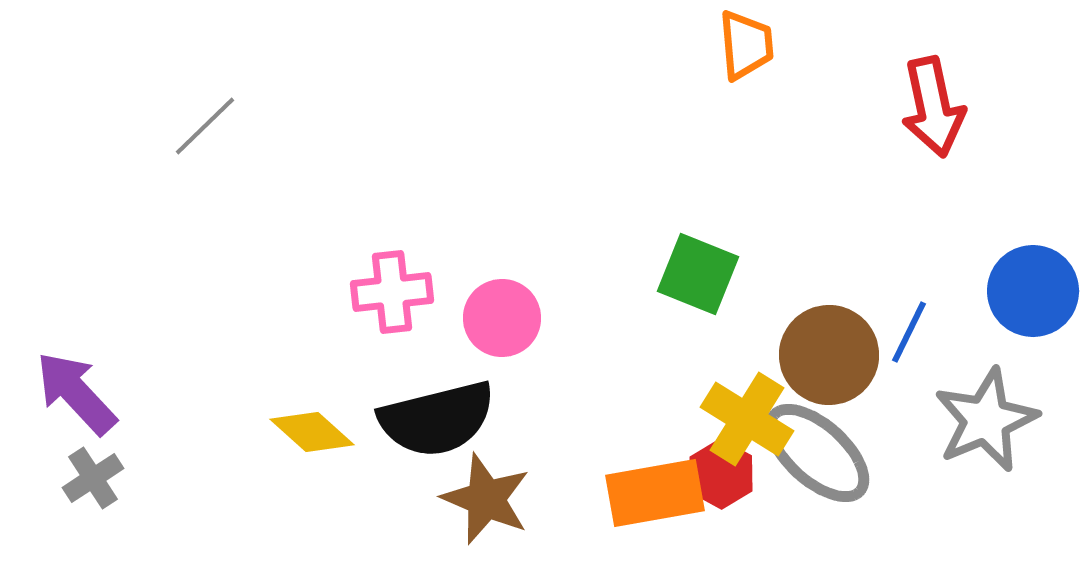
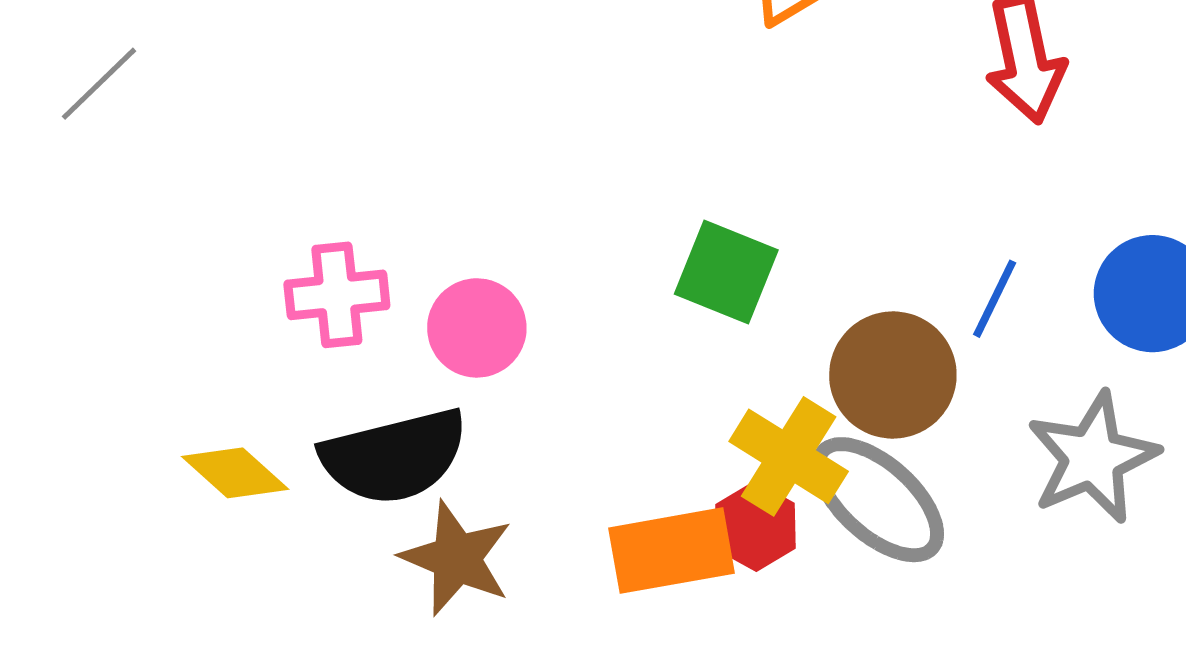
blue line: (909, 332) -> (995, 299), moved

